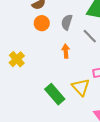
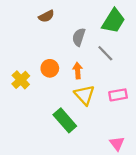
orange circle: (42, 23) -> (50, 68), moved
yellow triangle: (81, 87) -> (85, 95), moved

